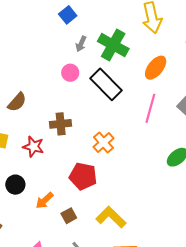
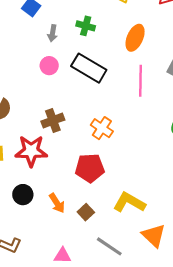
green cross: (113, 45) -> (86, 26), size x0.6
red star: (33, 147) -> (31, 151), size x1.4
orange arrow: (45, 200) -> (57, 203), turned -66

